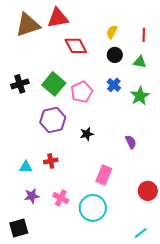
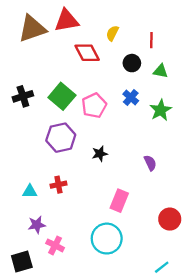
yellow semicircle: (112, 32) -> (112, 33), moved
red line: (144, 35) -> (151, 40), moved
pink cross: (61, 198) -> (55, 245), moved

